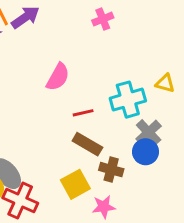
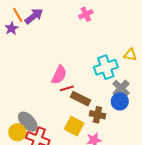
pink semicircle: (58, 77) -> (59, 75), moved
red line: (83, 113) -> (67, 88), moved
yellow square: (75, 184) -> (74, 126), turned -30

